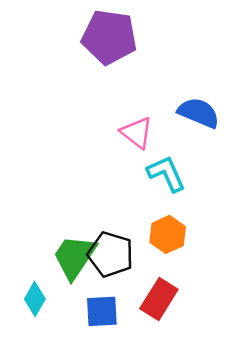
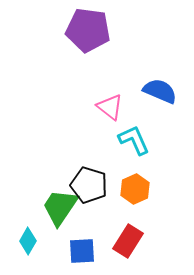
black pentagon: (111, 254) -> (89, 185), moved

